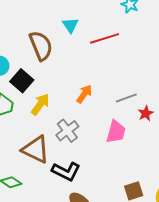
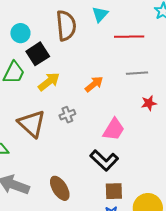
gray line: (126, 98) -> (137, 73), moved
red star: (146, 113) -> (149, 103), moved
gray cross: (67, 131) -> (67, 115), size x0.7
black L-shape: (66, 171) -> (104, 160), moved

